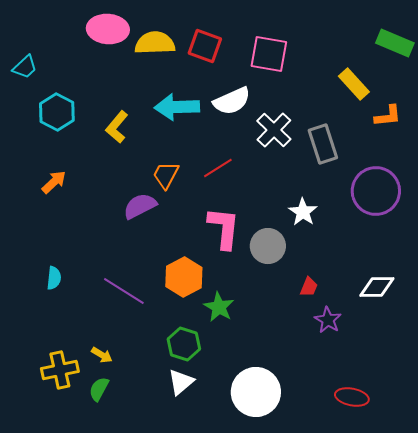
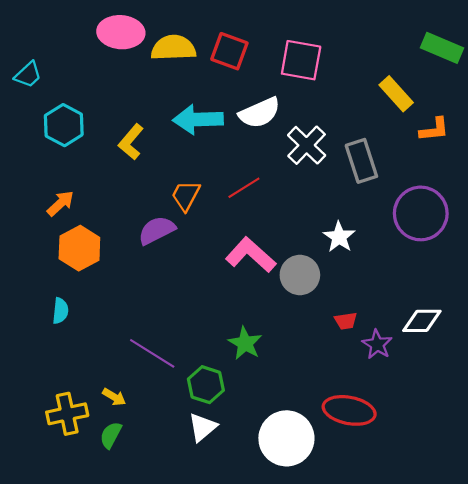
pink L-shape: (224, 228) -> (251, 255), turned -54
orange hexagon: (184, 277) -> (79, 248), moved
red trapezoid: (309, 287) -> (346, 321), turned 60
purple line: (124, 291) -> (152, 353), moved
purple star: (328, 320) -> (377, 344), moved
red ellipse: (352, 397) -> (349, 410), moved, size x1.4

